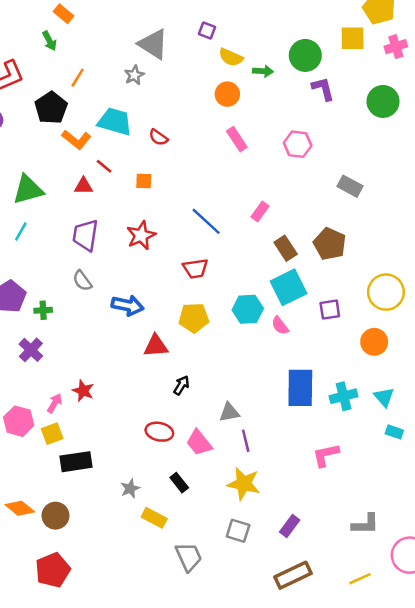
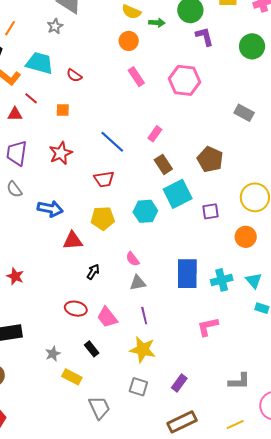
pink hexagon: (298, 144) -> (185, 80), size x1.4
gray rectangle: (350, 186) -> (244, 113), moved
brown rectangle: (286, 248) -> (163, 164), moved
pink semicircle: (280, 326) -> (133, 259), moved
gray triangle: (229, 412) -> (138, 283), moved

